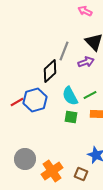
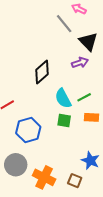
gray line: (64, 51) -> (64, 24), moved, turned -60
blue hexagon: (35, 100) -> (28, 130), moved
orange cross: (52, 171) -> (44, 177), turned -30

